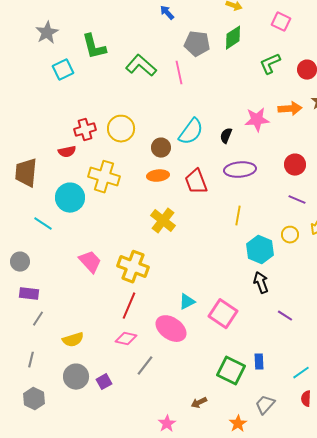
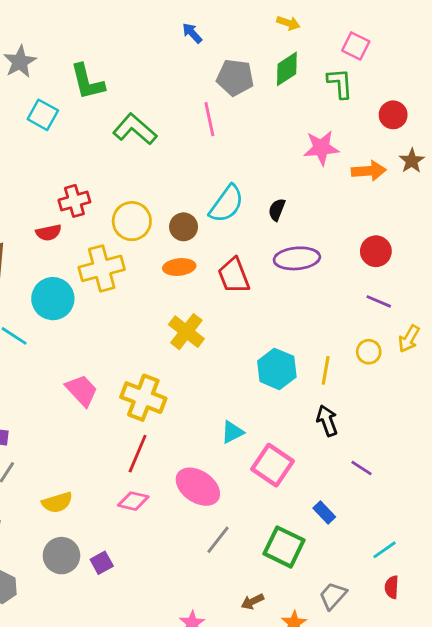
green L-shape: (270, 64) -> (340, 83), moved, turned 110
green L-shape: (141, 66) -> (135, 129), moved
cyan square: (63, 70) -> (43, 115), turned -35
pink star: (257, 120) -> (321, 148), moved
yellow circle: (121, 129) -> (132, 221), moved
yellow cross: (104, 177) -> (102, 268), turned -32
yellow line: (238, 216) -> (326, 370), moved
cyan hexagon: (260, 250) -> (277, 369), moved
cyan triangle: (187, 302) -> (232, 432), moved
blue rectangle: (259, 362) -> (324, 513), moved, turned -42
gray line: (145, 366) -> (218, 540), moved
brown arrow: (199, 403) -> (252, 602), moved

